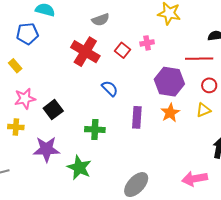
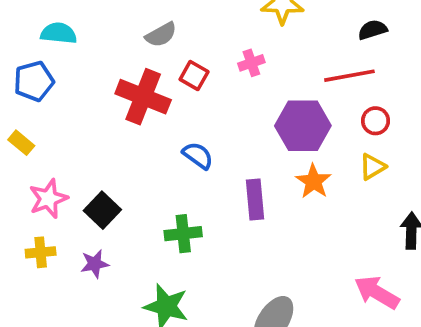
red square: (122, 50) -> (194, 75), moved
purple star: (46, 149) -> (95, 264), moved, size x0.6
pink arrow: (195, 179) -> (377, 292), turned 50

